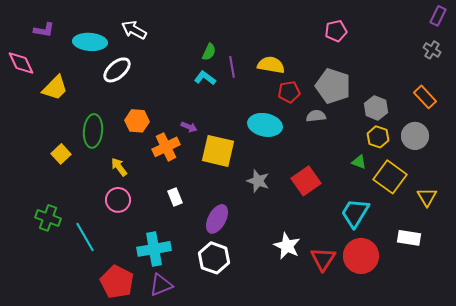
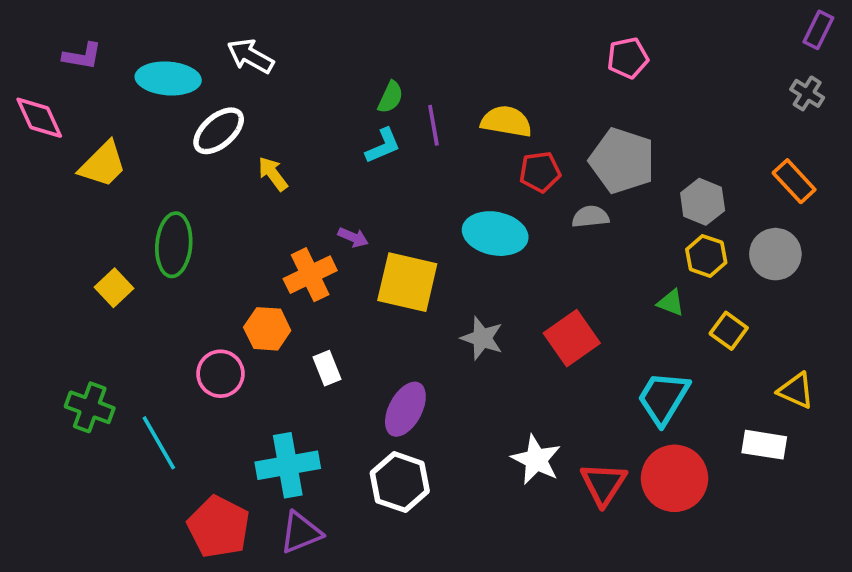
cyan L-shape: (205, 78) -> (383, 146), turned 120
orange hexagon: (137, 121) -> (267, 329), moved
yellow arrow: (119, 167) -> (273, 174), moved
yellow square: (390, 177) -> (729, 331), size x0.6
yellow triangle: (427, 197) -> (796, 390), moved, turned -35

